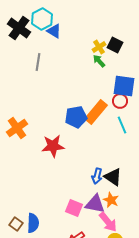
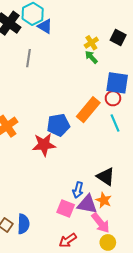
black square: (115, 45) -> (118, 38), moved
blue pentagon: (76, 117) -> (58, 125), moved
blue arrow: (97, 176) -> (78, 190), moved

